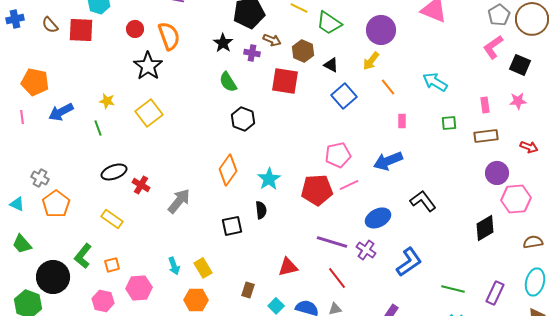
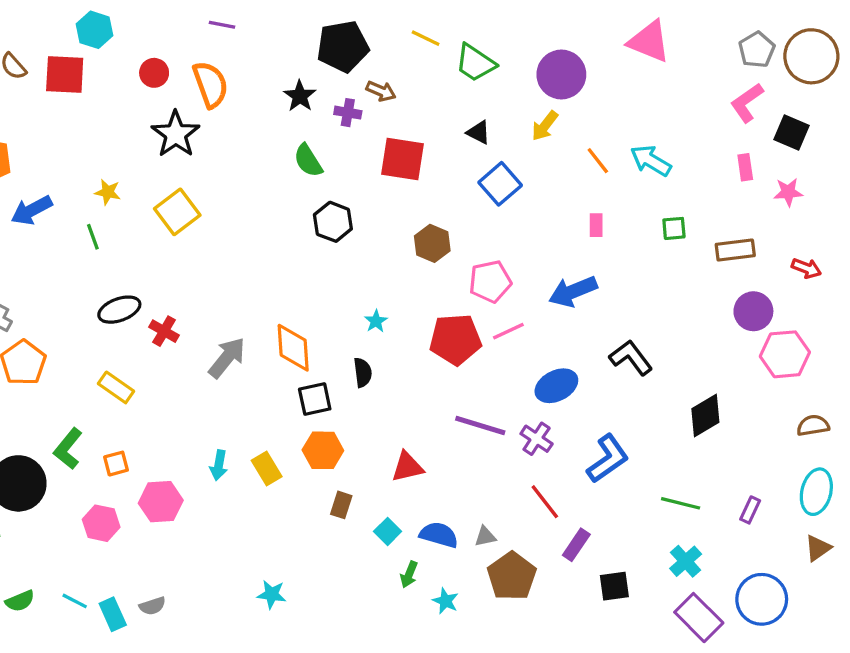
brown hexagon: (303, 51) -> (432, 243), moved
orange line: (388, 87) -> (598, 161), moved
pink rectangle: (485, 105) -> (745, 167), moved
orange diamond: (228, 170) -> (293, 348), moved, turned -40
cyan star: (269, 179) -> (376, 321), size x0.6
black diamond: (485, 228) -> (705, 416), moved
cyan arrow: (174, 266) -> (219, 465), turned 30
red line: (337, 278) -> (545, 502), moved
purple rectangle: (495, 293) -> (750, 510), size x0.7
orange hexagon: (196, 300) -> (323, 450), moved

